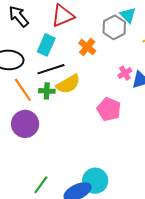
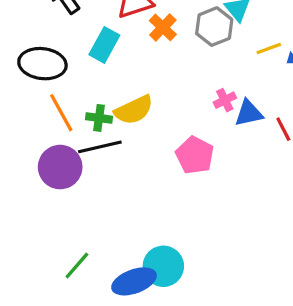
orange cross: (87, 47) -> (163, 27), moved
black line: (51, 69) -> (100, 147), moved

